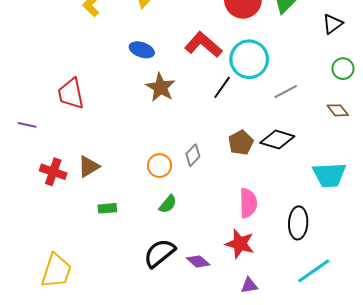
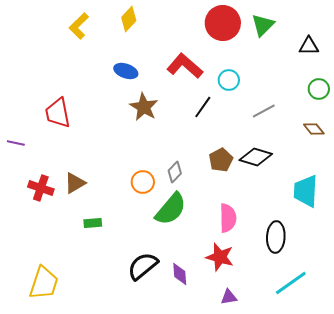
black triangle: (333, 24) -> (309, 46), turned 35
cyan circle: (249, 59) -> (229, 80), size x0.6
cyan trapezoid: (329, 175) -> (306, 191), turned 96
green semicircle: (168, 204) -> (171, 209), moved, size x1.8
purple diamond: (198, 261) -> (180, 274), turned 45

